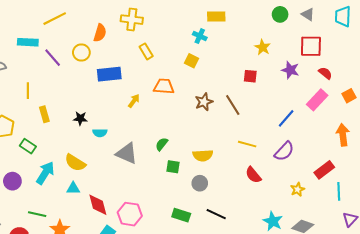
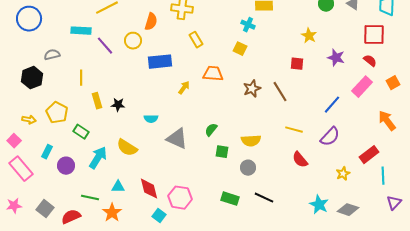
red square: (311, 46) -> (374, 35), moved
black star: (80, 118) -> (118, 105), moved
orange arrow: (343, 135) -> (387, 121), turned -30
cyan triangle: (73, 188) -> (118, 187), moved

